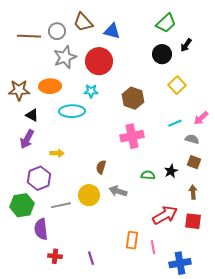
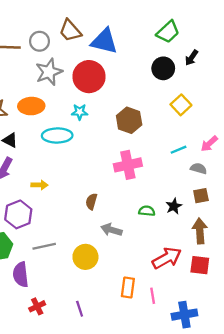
blue triangle: (112, 31) -> (104, 41), size x1.4
brown square: (194, 162) -> (201, 196), turned -32
brown arrow: (193, 192) -> (200, 231), size x1.5
yellow circle: (89, 195) -> (85, 257), moved
red cross: (55, 256) -> (37, 306), turned -32

